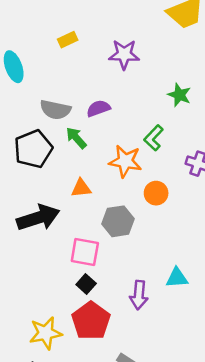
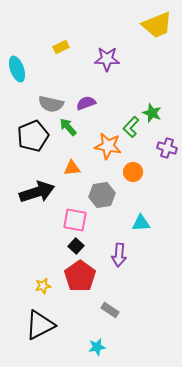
green star: (179, 95) -> (152, 113), moved
cyan triangle: (177, 278) -> (141, 223), moved
yellow star: (46, 333) -> (43, 286), size x0.6

